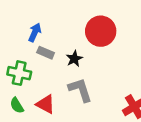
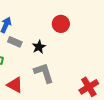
red circle: (101, 31) -> (61, 24), size x0.7

